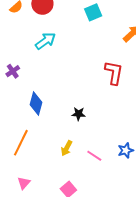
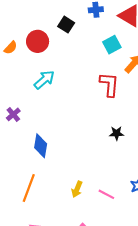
cyan square: (93, 12) -> (112, 45), moved
red L-shape: (114, 73) -> (109, 84), moved
black star: (79, 114) -> (116, 133), moved

